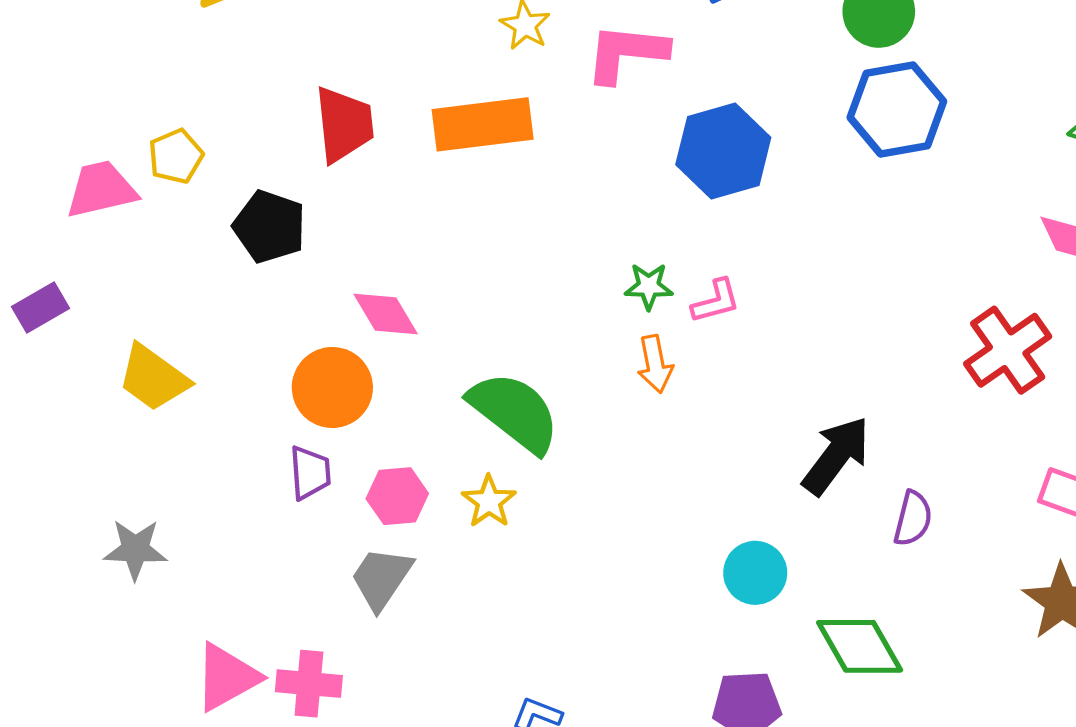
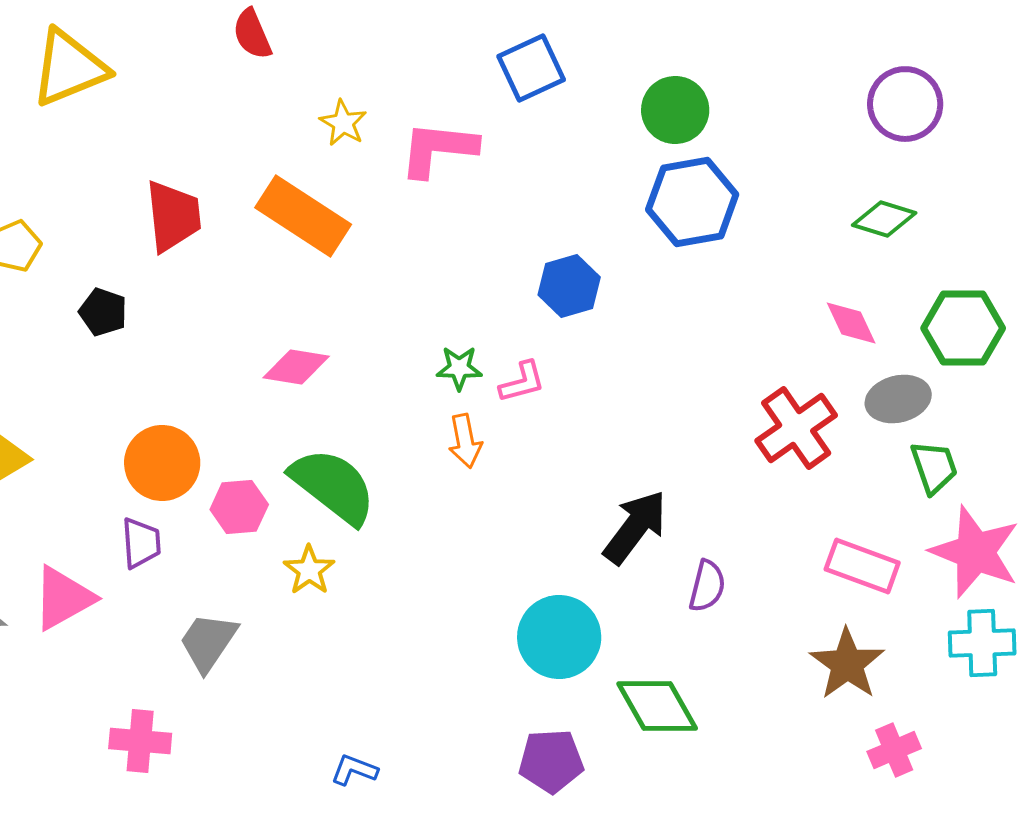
orange rectangle: (483, 124) -> (303, 216), turned 40
blue hexagon: (723, 151) -> (569, 286), moved, size x0.7
black pentagon: (269, 227) -> (103, 312), size x0.7
pink diamond: (386, 314) -> (296, 367), moved, turned -50
pink hexagon: (397, 496) -> (239, 507), moved
cyan circle: (755, 573) -> (559, 637), size x1.4
pink triangle: (227, 677) -> (63, 598), moved

